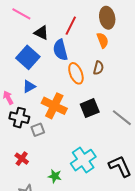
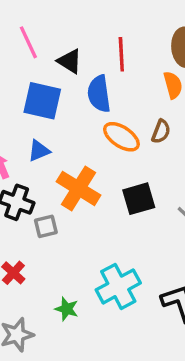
pink line: (21, 14) -> (28, 42), moved, turned 30
red line: (71, 26) -> (121, 54), turned -36
blue square: (28, 57) -> (42, 101), turned -35
orange ellipse: (76, 73) -> (121, 137), turned -40

